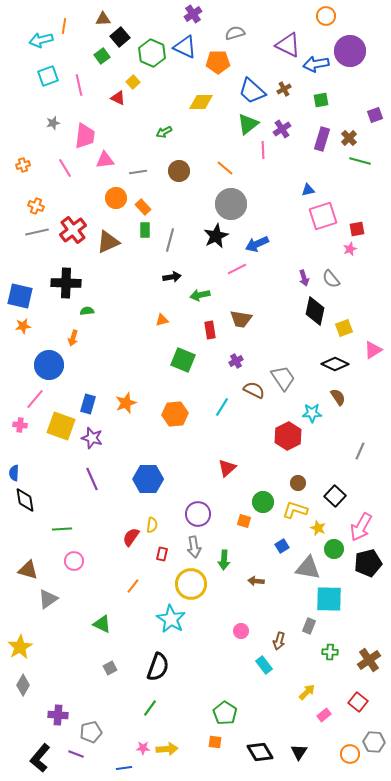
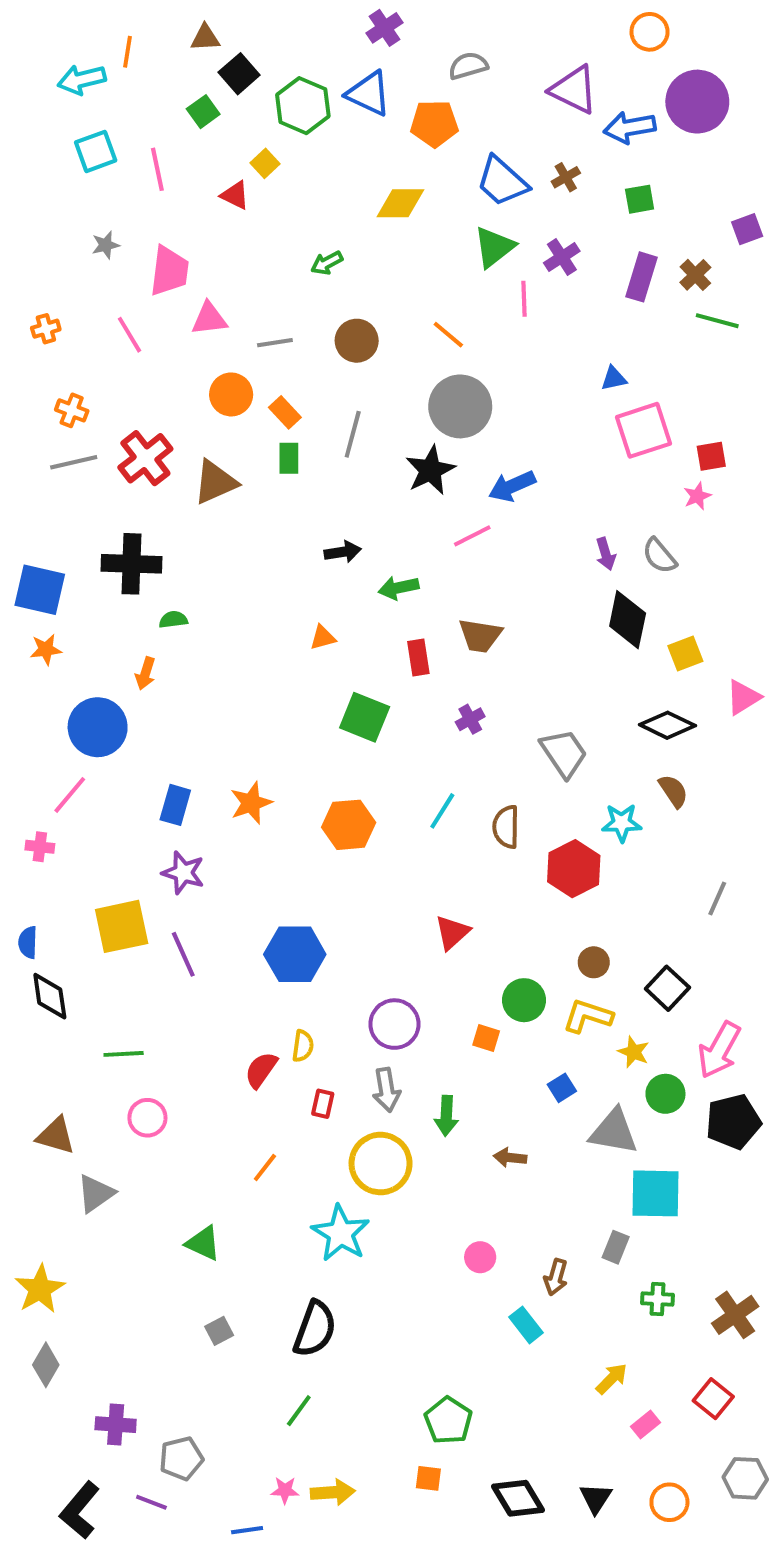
gray line: (170, 240) -> (353, 434), moved
brown semicircle: (254, 390) -> (506, 827), moved, turned -115
yellow square: (61, 426) -> (122, 926), moved, turned -32
orange circle: (350, 754) -> (669, 1502), moved

